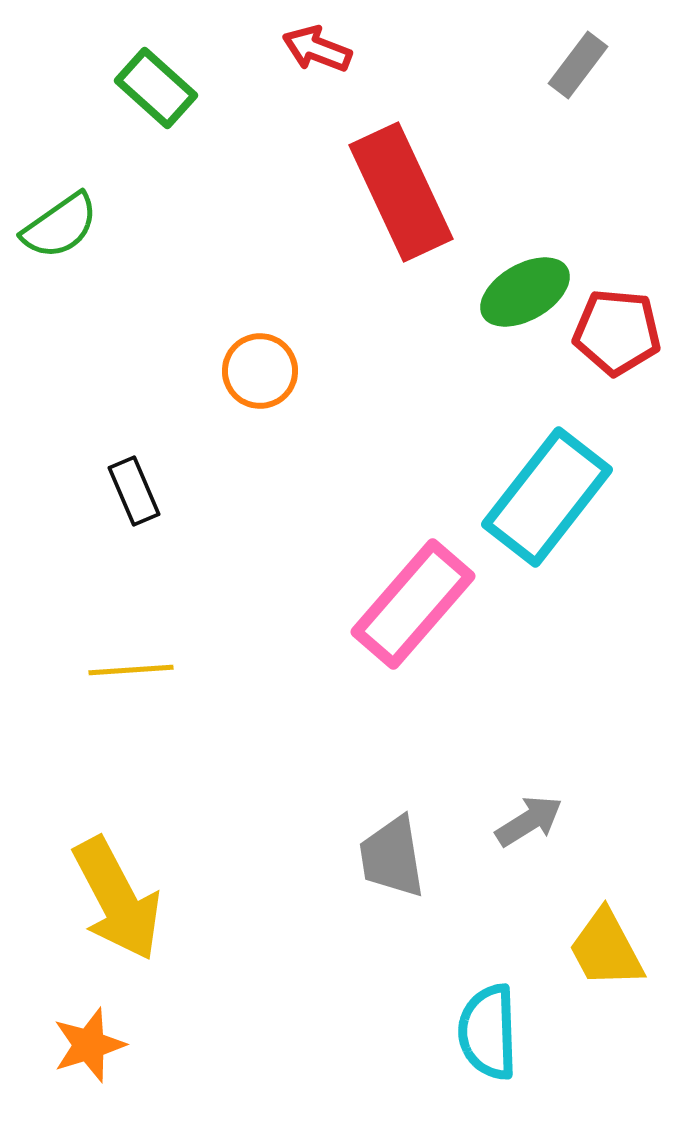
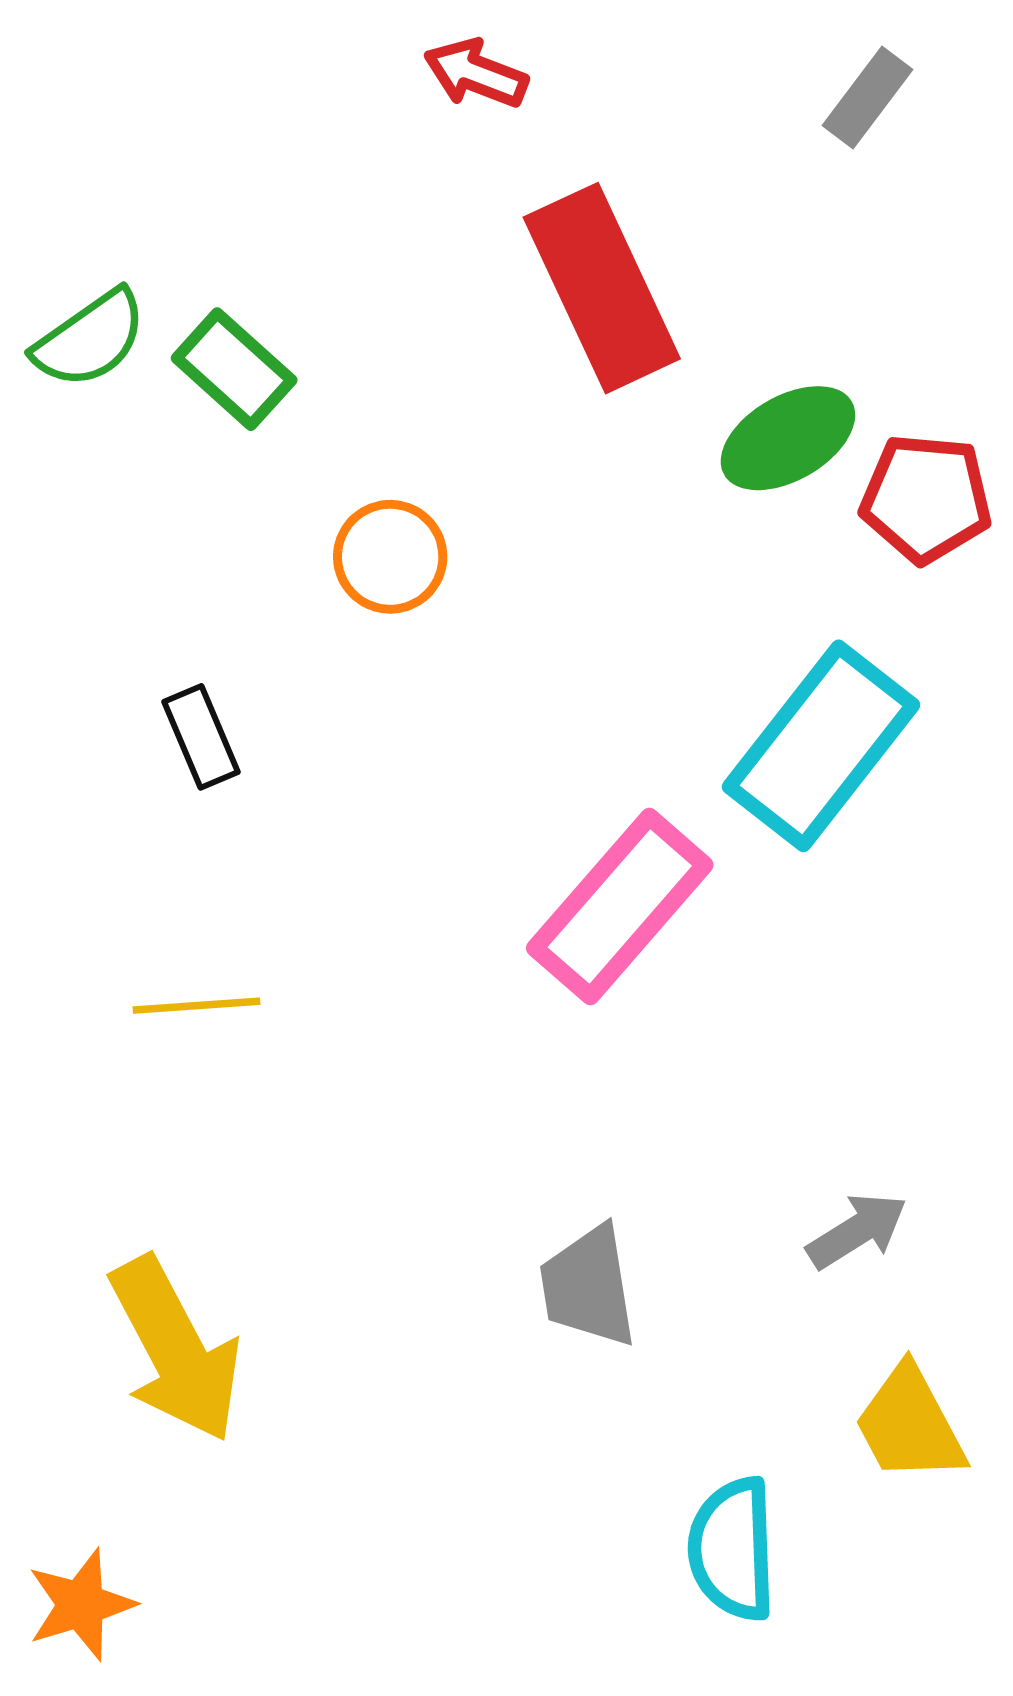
green rectangle: (156, 88) -> (234, 369), moved
gray arrow: (529, 821) -> (857, 1231), moved
orange star: (89, 1045) -> (81, 1605), moved

